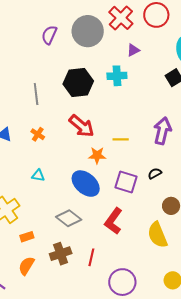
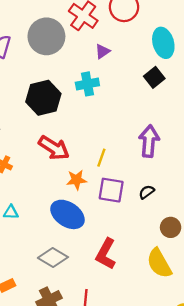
yellow line: (121, 139) -> (101, 158), turned -63
purple square: (126, 182) -> (111, 190), moved

